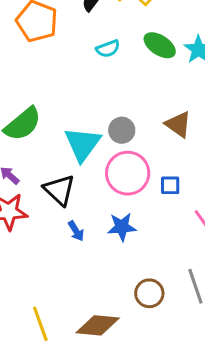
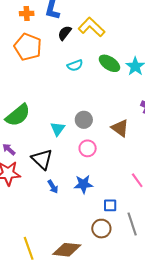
brown triangle: (178, 124) -> (120, 128), moved
cyan triangle: (82, 144) -> (58, 129), size x0.6
pink circle: (128, 173) -> (88, 148), size x0.6
blue square: (170, 185) -> (110, 205), moved

